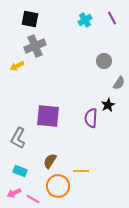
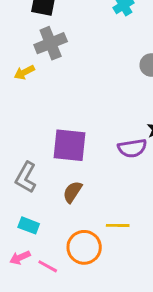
purple semicircle: (91, 118) -> (132, 148), turned -102
brown semicircle: (50, 161) -> (72, 192), moved

